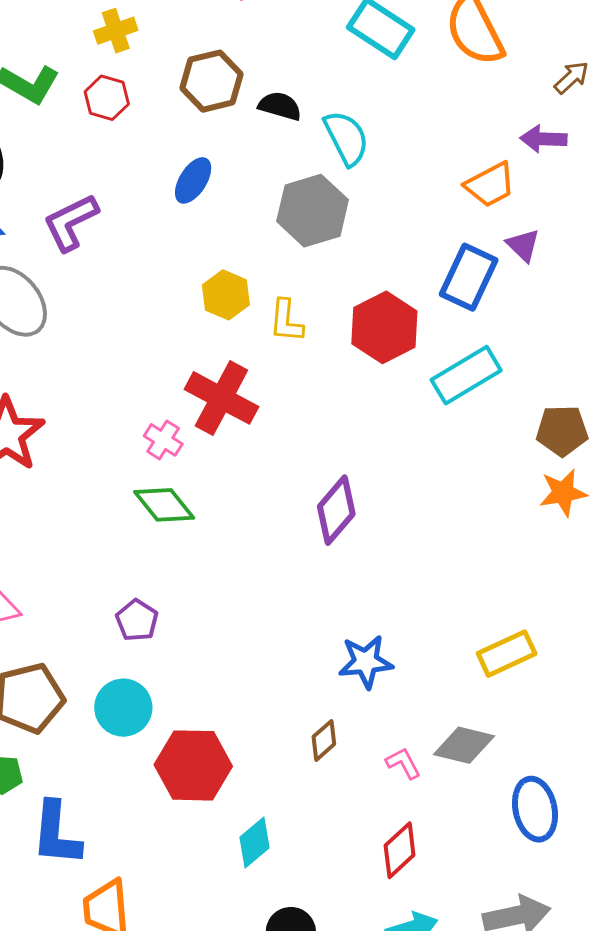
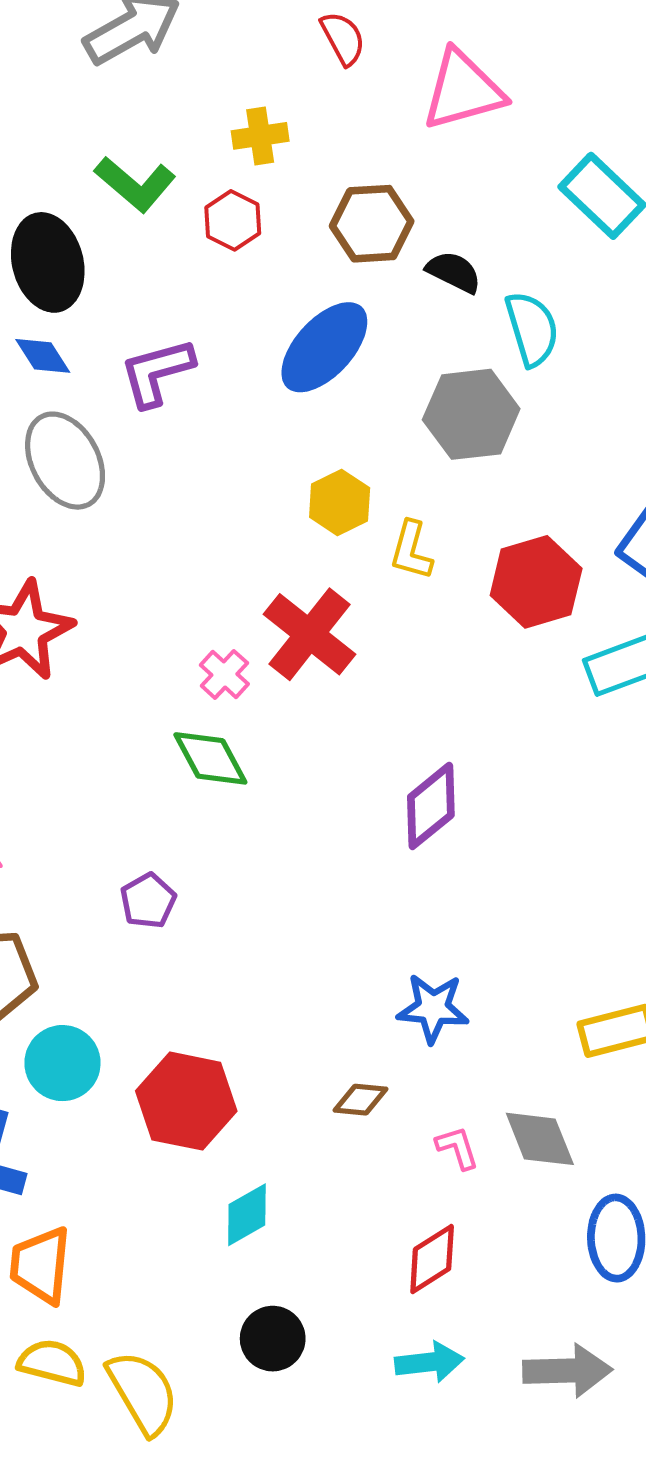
blue ellipse: (193, 180) -> (324, 347), size x1.6
cyan circle: (123, 708) -> (62, 1063), moved
brown diamond: (324, 740) -> (360, 1100), turned 36
gray diamond: (464, 745) -> (540, 1139), turned 44

